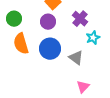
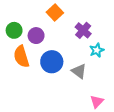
purple circle: (48, 22) -> (36, 36), moved
pink triangle: (83, 87) -> (97, 102), moved

